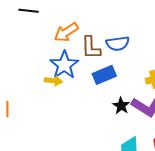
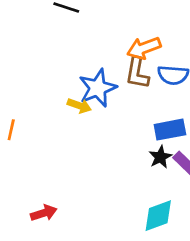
orange arrow: (66, 32) -> (144, 48), moved
blue rectangle: (104, 75) -> (170, 130), moved

